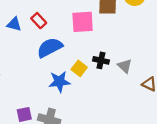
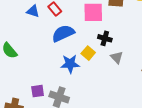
black cross: (101, 60) -> (105, 38), moved
gray triangle: (125, 66) -> (117, 57), moved

